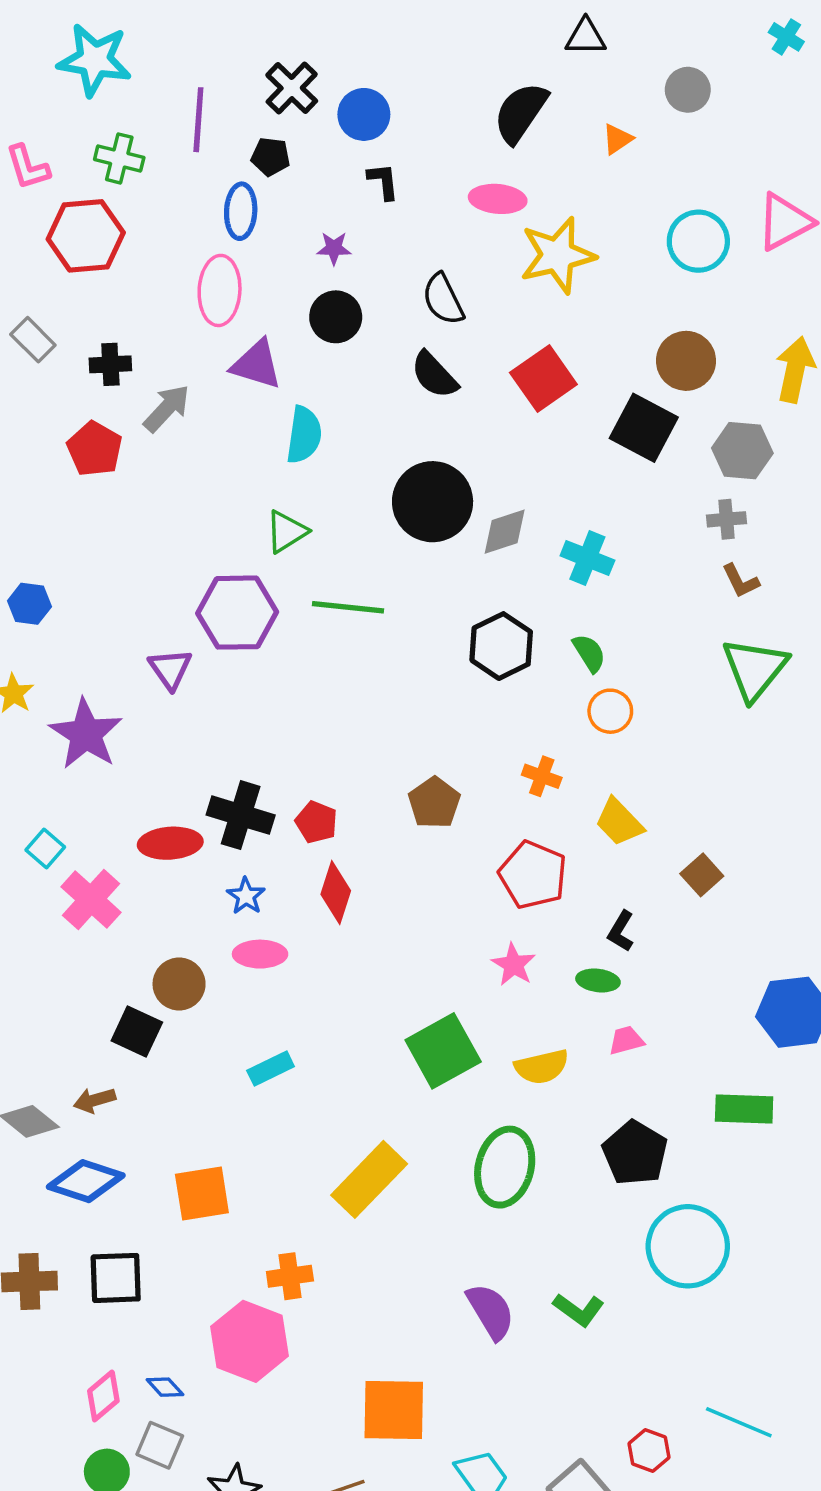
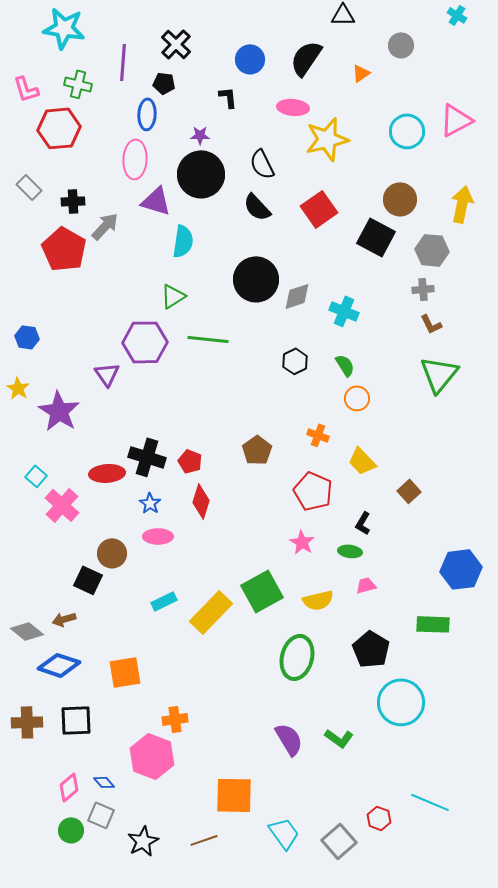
blue circle: (364, 114) -> (250, 59), moved
black circle: (336, 317) -> (201, 174), size x1.6
red pentagon: (95, 449) -> (64, 249), size x1.4
black hexagon: (501, 646) -> (295, 361), size x0.7
yellow rectangle: (369, 1179) -> (211, 612), moved

